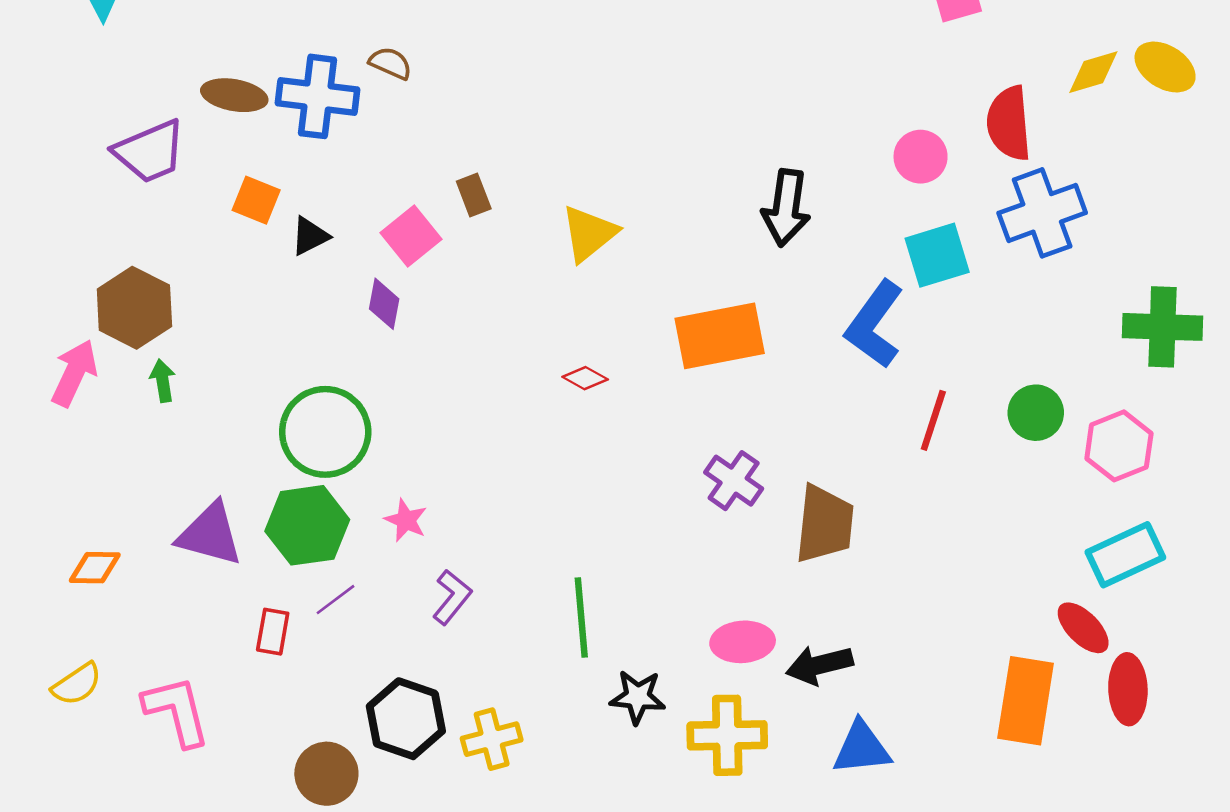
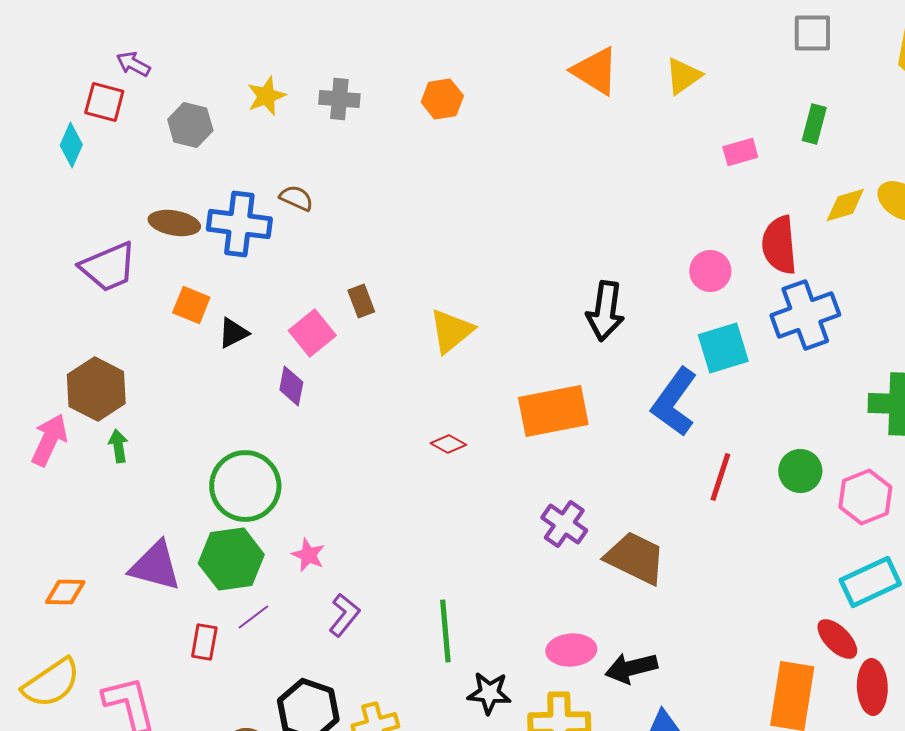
brown trapezoid: (825, 524) -> (635, 558), turned -70
yellow semicircle: (77, 684) -> (51, 683), size x1.5

